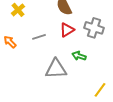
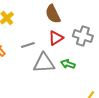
gray triangle: (56, 69) -> (44, 63), moved

